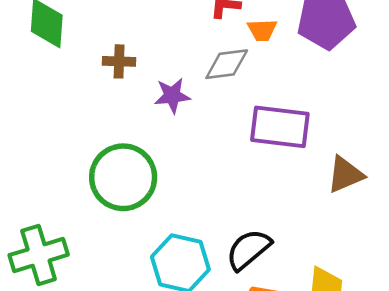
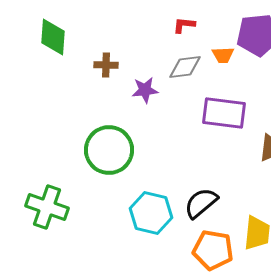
orange trapezoid: (262, 30) -> (223, 55), moved
green cross: (39, 255) -> (47, 207), turned 36

